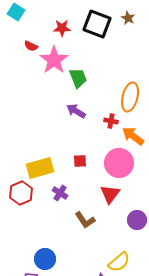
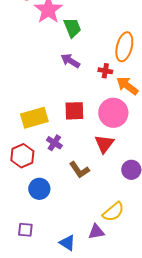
red square: (80, 161) -> (74, 111), size x1.5
red hexagon: (21, 193) -> (22, 156), moved
blue circle: (45, 259) -> (39, 189), moved

